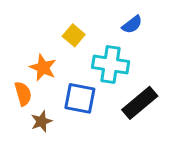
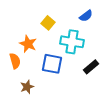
black rectangle: (140, 103) -> (91, 67), size x0.7
brown star: (41, 121) -> (27, 87), moved

